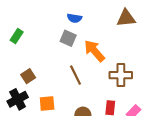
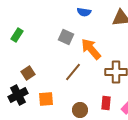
blue semicircle: (74, 18) -> (84, 12), moved
brown line: (76, 75) -> (73, 72), turned 66

